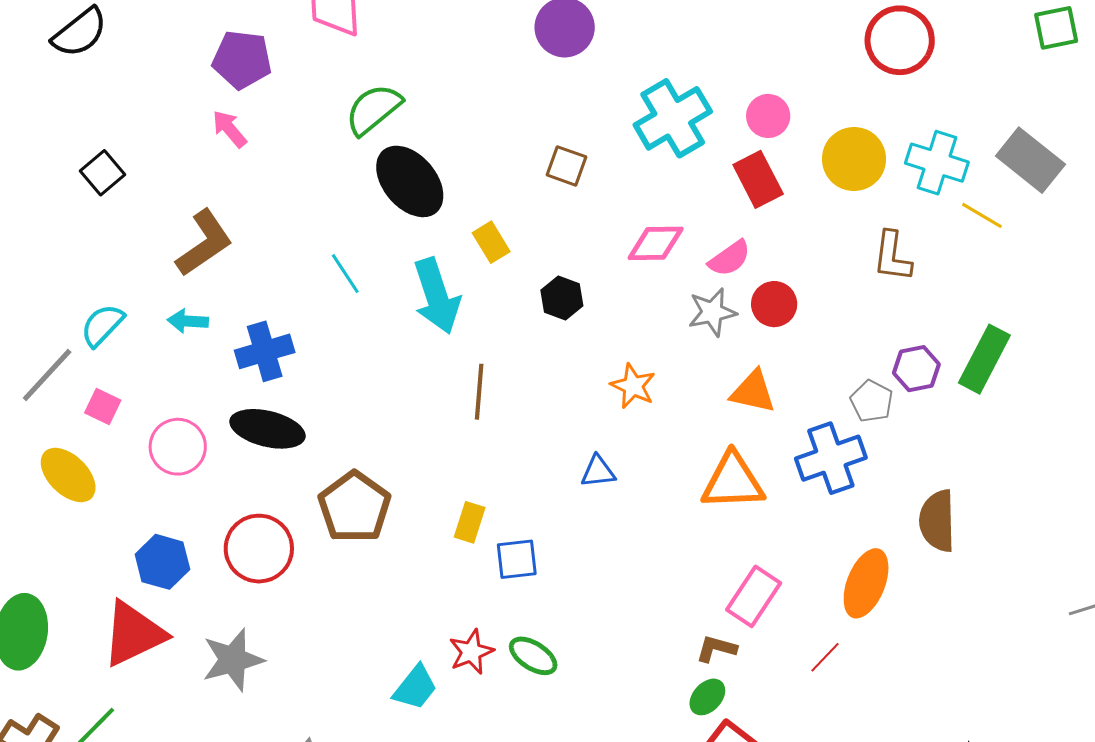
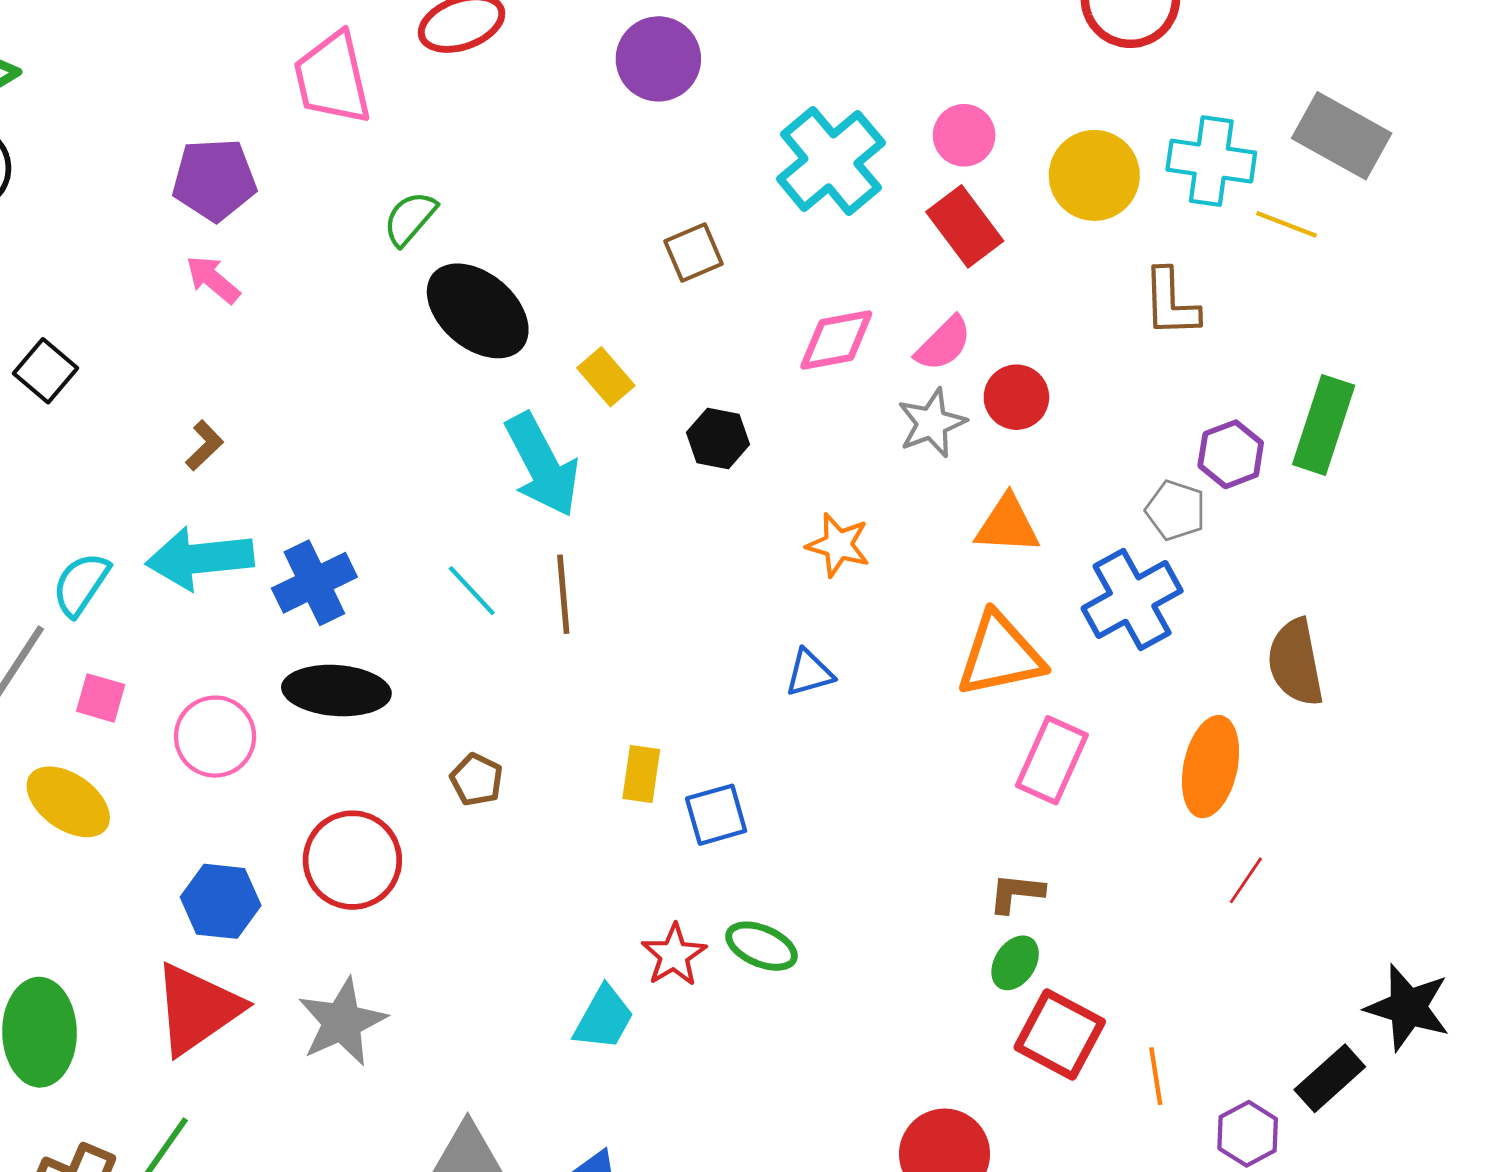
green semicircle: (373, 109) -> (410, 218), size x0.7
brown square: (567, 166) -> (693, 253), turned -33
brown L-shape: (204, 243) -> (204, 445), size x0.5
cyan line: (345, 274) -> (472, 591), moved
cyan arrow: (188, 321) -> (200, 558), size x1.8
brown line: (479, 392) -> (563, 594), moved
brown pentagon: (354, 507) -> (477, 780), size x0.5
pink rectangle: (754, 596) -> (1052, 760), moved
red line: (825, 657) -> (1246, 880), moved

